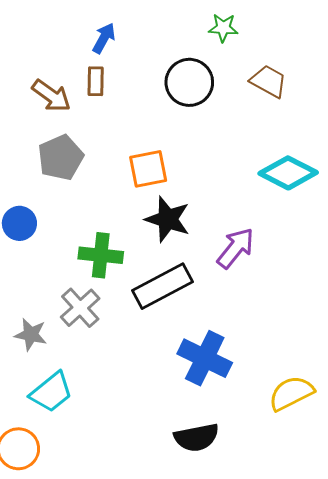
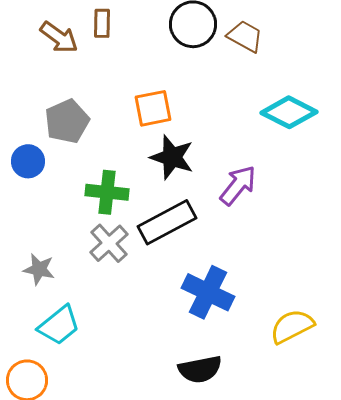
brown trapezoid: (269, 81) -> (245, 36), moved
gray pentagon: (61, 157) -> (67, 121), moved
gray cross: (80, 308) -> (109, 243), moved

